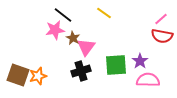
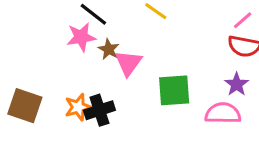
purple star: (140, 61) -> (237, 84), moved
black cross: (81, 71) -> (99, 110), moved
orange star: (38, 76) -> (78, 107), moved

